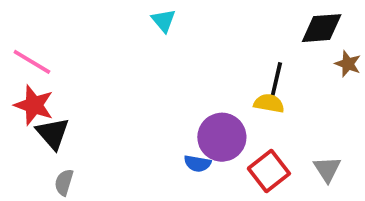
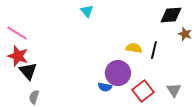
black line: (276, 79) -> (154, 50), moved
yellow semicircle: (269, 103) -> (134, 48), moved

